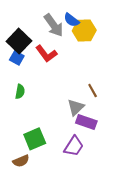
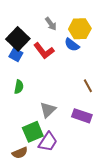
blue semicircle: (72, 20) -> (72, 45), moved
gray arrow: (54, 25) -> (51, 24), size x0.6
gray triangle: (76, 107) -> (48, 110), moved
purple trapezoid: (74, 146) -> (48, 142), moved

